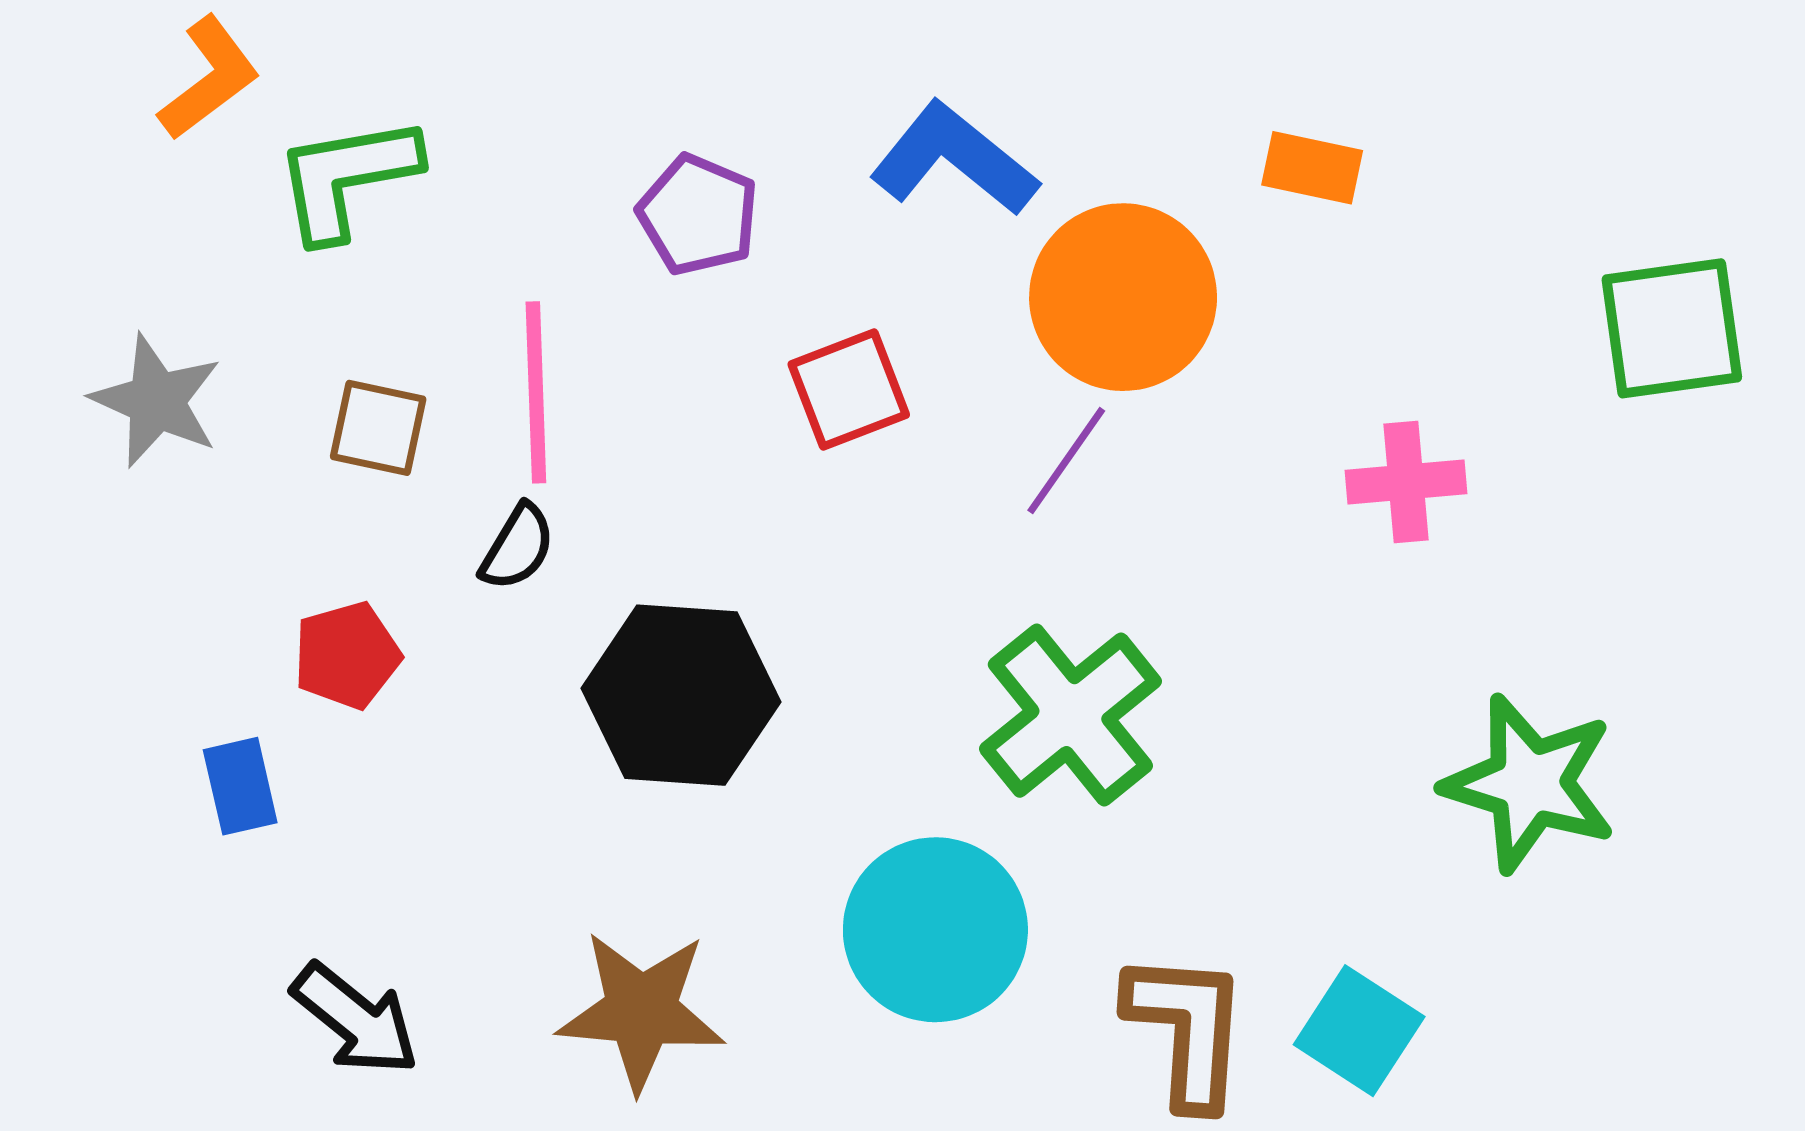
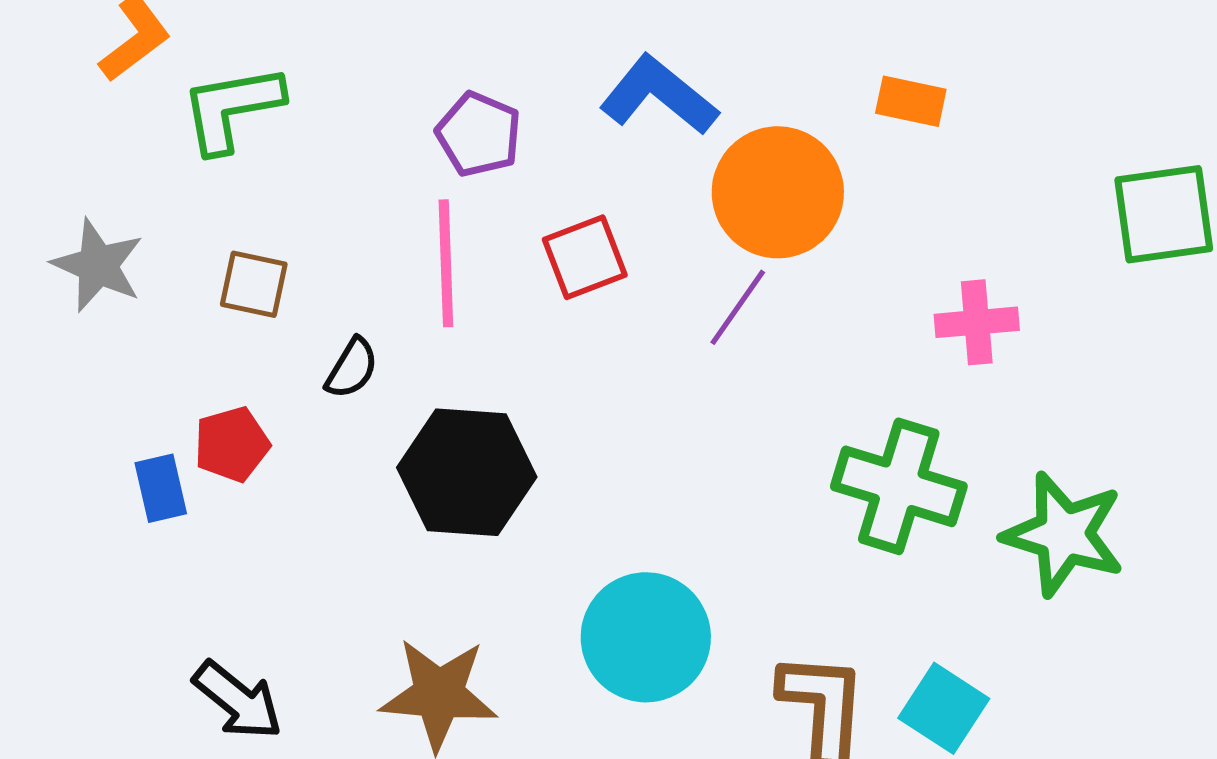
pink line: (536, 392) -> (446, 263), moved
green cross: (1070, 715) -> (899, 486), moved, turned -34
blue rectangle: (240, 786) -> (161, 488), moved

